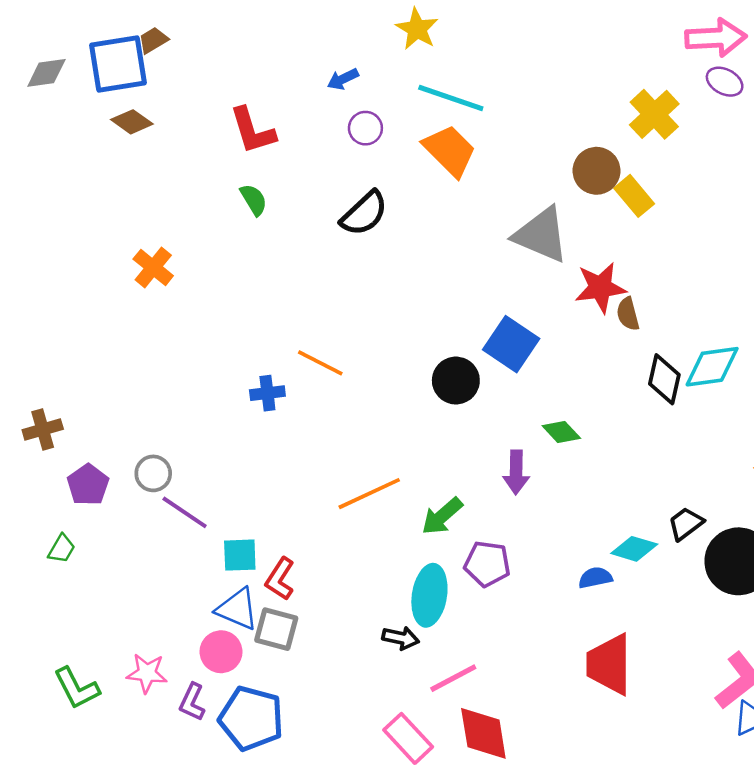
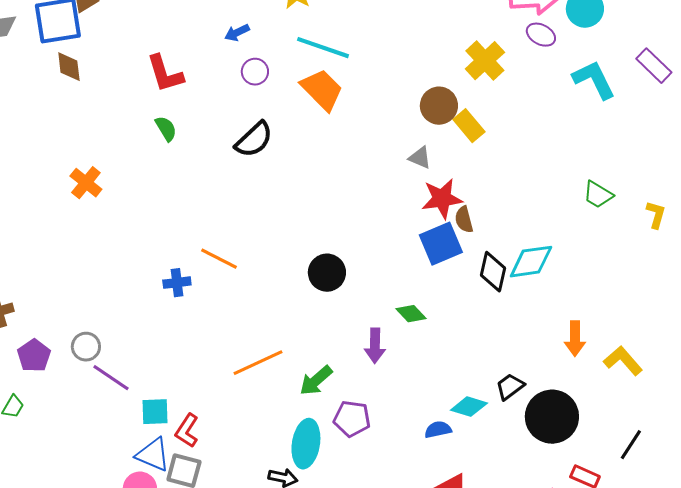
brown diamond: (132, 122) -> (69, 67), turned 48
gray triangle: (541, 235) -> (420, 158), moved, size x0.5
blue square: (511, 344) -> (441, 244), moved, turned 33

